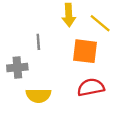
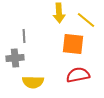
gray line: (38, 42) -> (24, 36), moved

